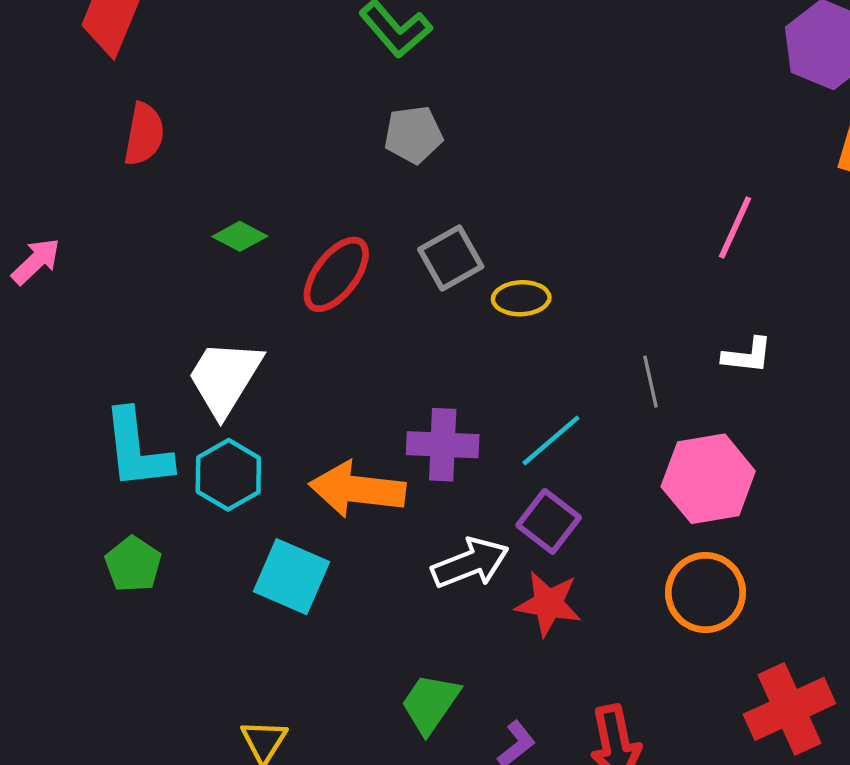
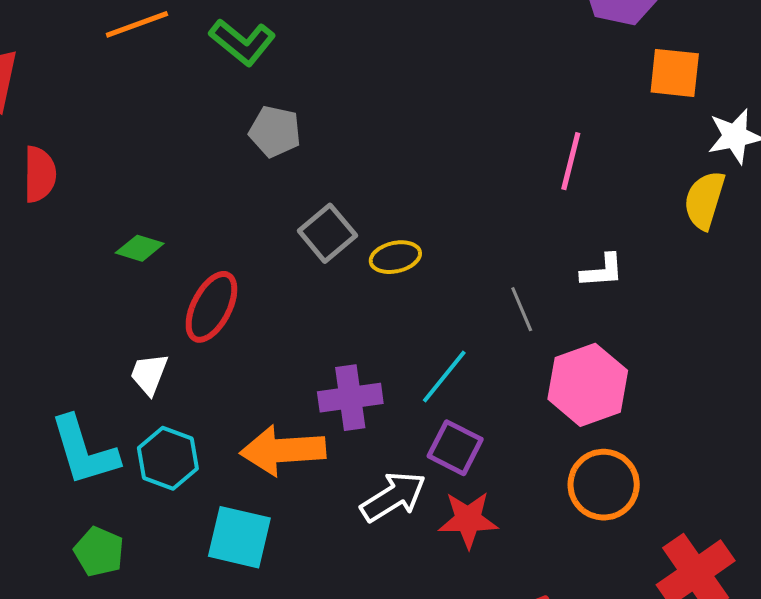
gray pentagon: (413, 135) -> (275, 131), turned 30
red ellipse: (336, 274) -> (211, 307), moved
white trapezoid: (225, 378) -> (149, 374), size x0.6

